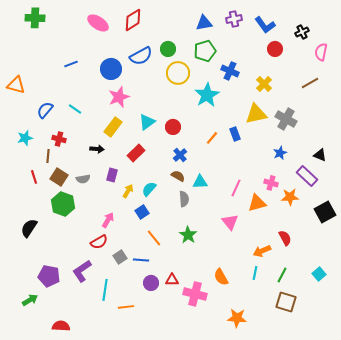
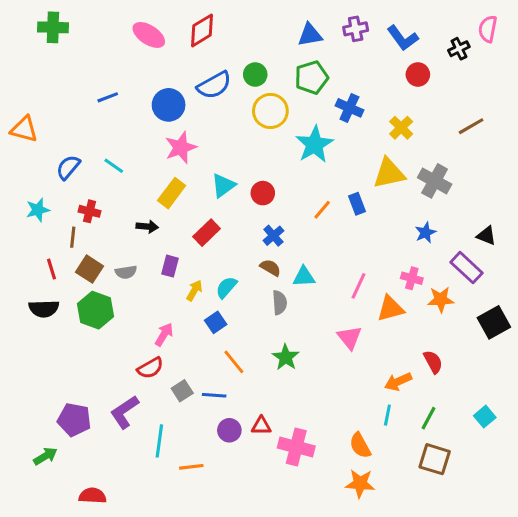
pink semicircle: (321, 52) -> (488, 29), moved
black semicircle: (29, 228) -> (44, 309), moved, turned -126
orange semicircle: (221, 277) -> (360, 445), moved

